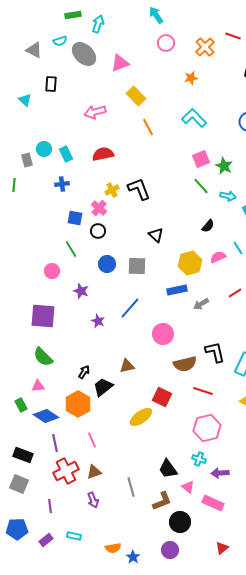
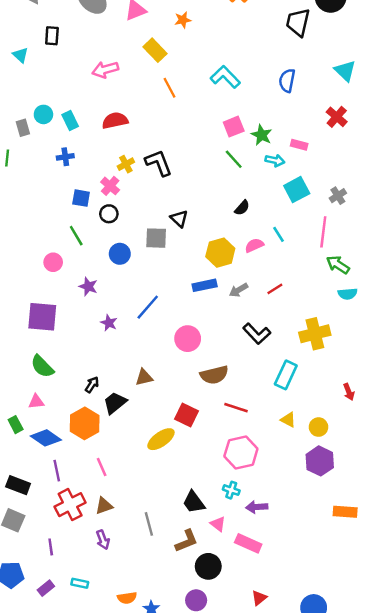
orange star: (191, 78) -> (183, 20), moved
cyan arrow: (228, 196) -> (275, 160), moved
gray square: (137, 266) -> (156, 238), moved
gray arrow: (201, 304) -> (239, 290), moved
black L-shape: (215, 352) -> (257, 334), moved, turned 150

